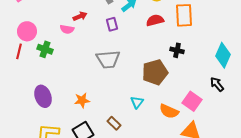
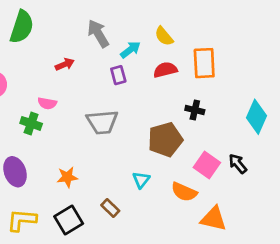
purple rectangle: (112, 24) -> (118, 75), moved
pink semicircle: (67, 29) -> (47, 103), moved
green cross: (45, 49) -> (31, 123), moved
black arrow: (217, 84) -> (238, 164), moved
pink square: (192, 101) -> (207, 165), moved

